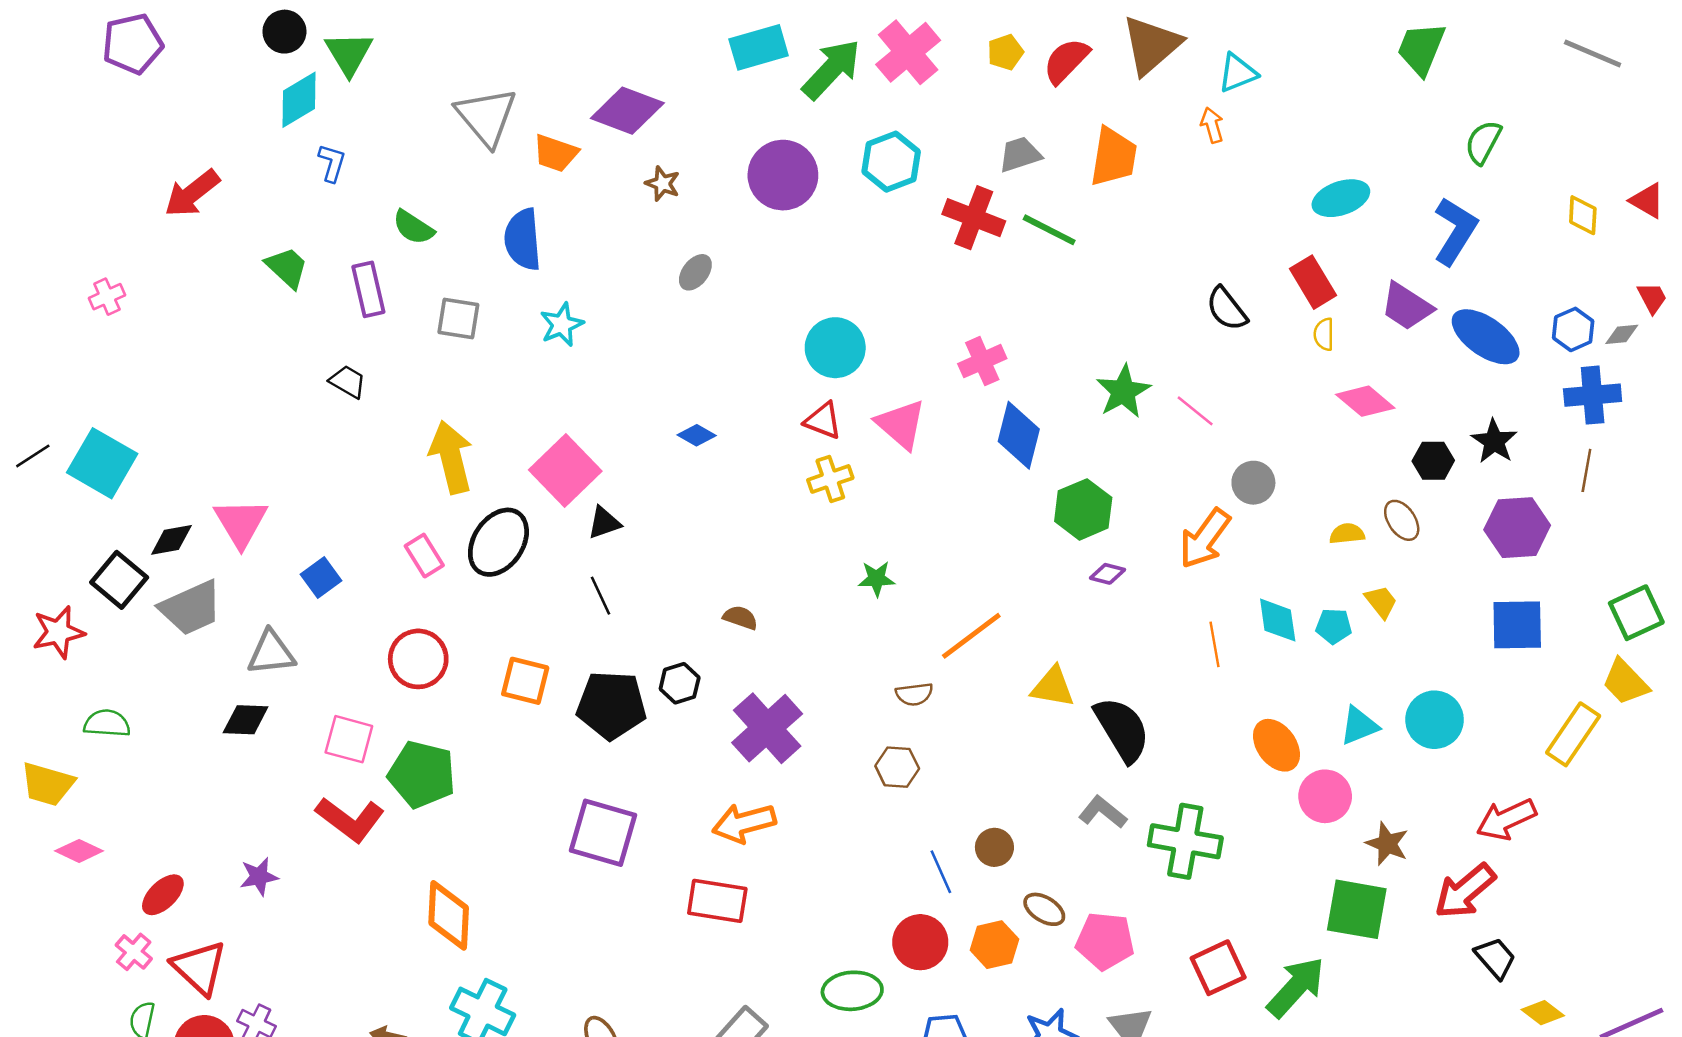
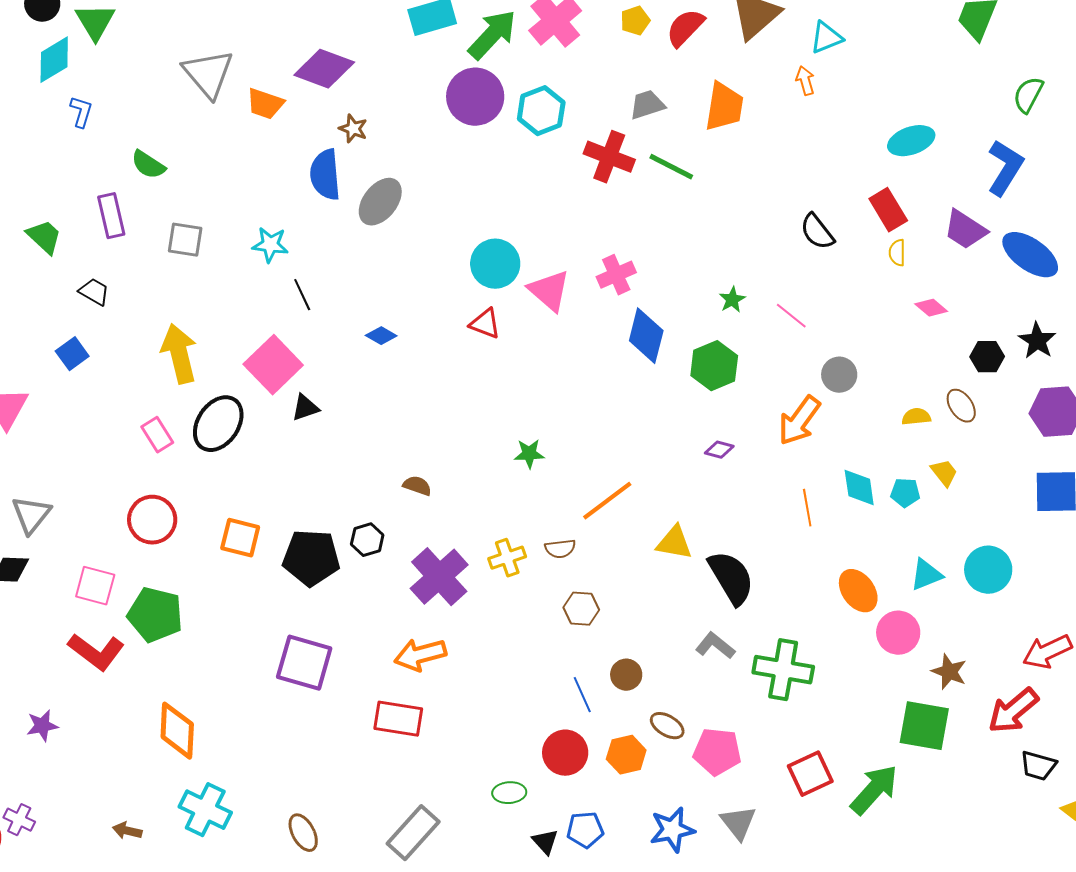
purple circle: (783, 175) -> (475, 97), moved
blue semicircle: (523, 239) -> (325, 175), moved
green trapezoid: (287, 267) -> (44, 237), moved
gray ellipse: (695, 272) -> (380, 202), size x1.6
cyan star: (562, 325) -> (270, 245), turned 30
green star: (1123, 391) -> (732, 300), size x0.6
pink diamond: (1365, 401) -> (931, 308), size x0.7
pink triangle: (901, 424) -> (549, 291), moved
yellow cross: (830, 479) -> (507, 558), moved
green hexagon: (1083, 509) -> (714, 366), moved
blue square: (321, 577) -> (72, 354), moved
black line: (601, 596) -> (302, 295), moved
gray triangle: (271, 653) -> (31, 515), turned -45
brown hexagon: (897, 767) -> (581, 609), moved
purple star: (259, 877) -> (42, 726), moved
black trapezoid: (1495, 958) -> (1038, 766), turned 147
green ellipse: (852, 991) -> (509, 793), size x0.7

